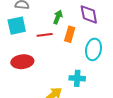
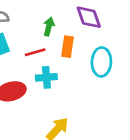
cyan cross: (77, 78) -> (46, 77), moved

